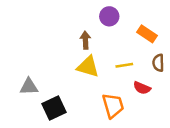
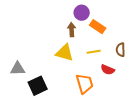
orange rectangle: (147, 34) -> (98, 27), moved
brown arrow: (85, 40) -> (72, 30), moved

